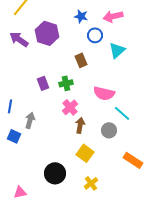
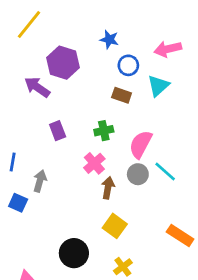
pink arrow: (113, 16) -> (168, 49), moved
purple arrow: (19, 39) -> (37, 87), moved
brown rectangle: (81, 60) -> (122, 95), moved, turned -48
green cross: (66, 83) -> (104, 131), moved
pink semicircle: (104, 93) -> (141, 144), turned 105
gray circle: (109, 130) -> (138, 174), moved

